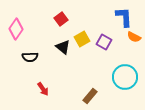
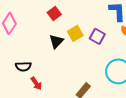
black triangle: (63, 47) -> (56, 41), turned 35
black semicircle: (30, 57) -> (23, 66), moved

